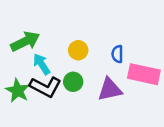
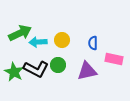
cyan arrow: (42, 64) -> (38, 42), moved, turned -60
pink rectangle: (144, 74) -> (114, 59), size x0.7

